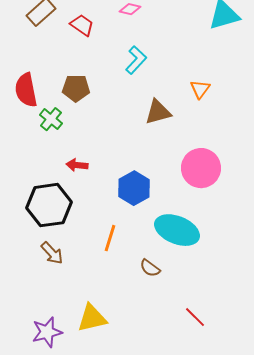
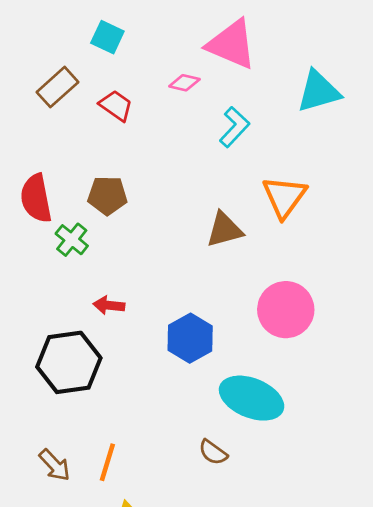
cyan L-shape: (136, 60) -> (234, 127), moved
orange triangle: (200, 89) -> (284, 197), size x1.6
orange line: (110, 238) -> (107, 462), moved
brown arrow: (52, 253) -> (55, 465), moved

